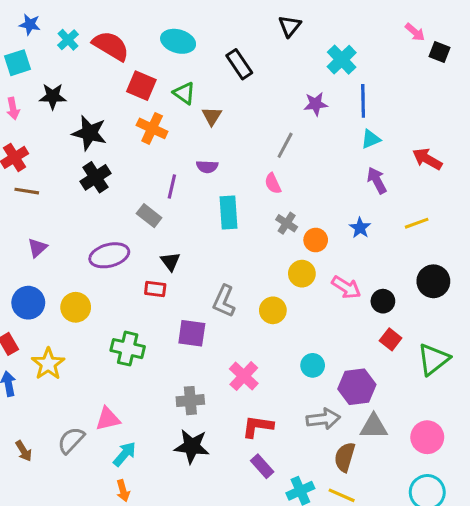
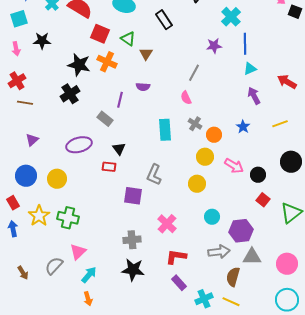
black star: (89, 133) -> (79, 65), moved
cyan rectangle: (229, 212) -> (165, 130), moved
yellow circle: (273, 310) -> (197, 184), moved
green cross: (128, 349) -> (68, 218), moved
pink triangle: (108, 419) -> (78, 252), turned -30

